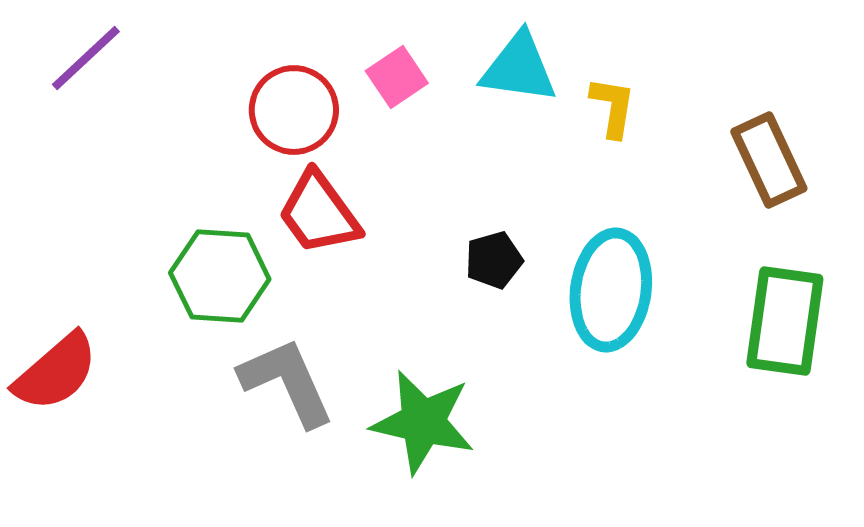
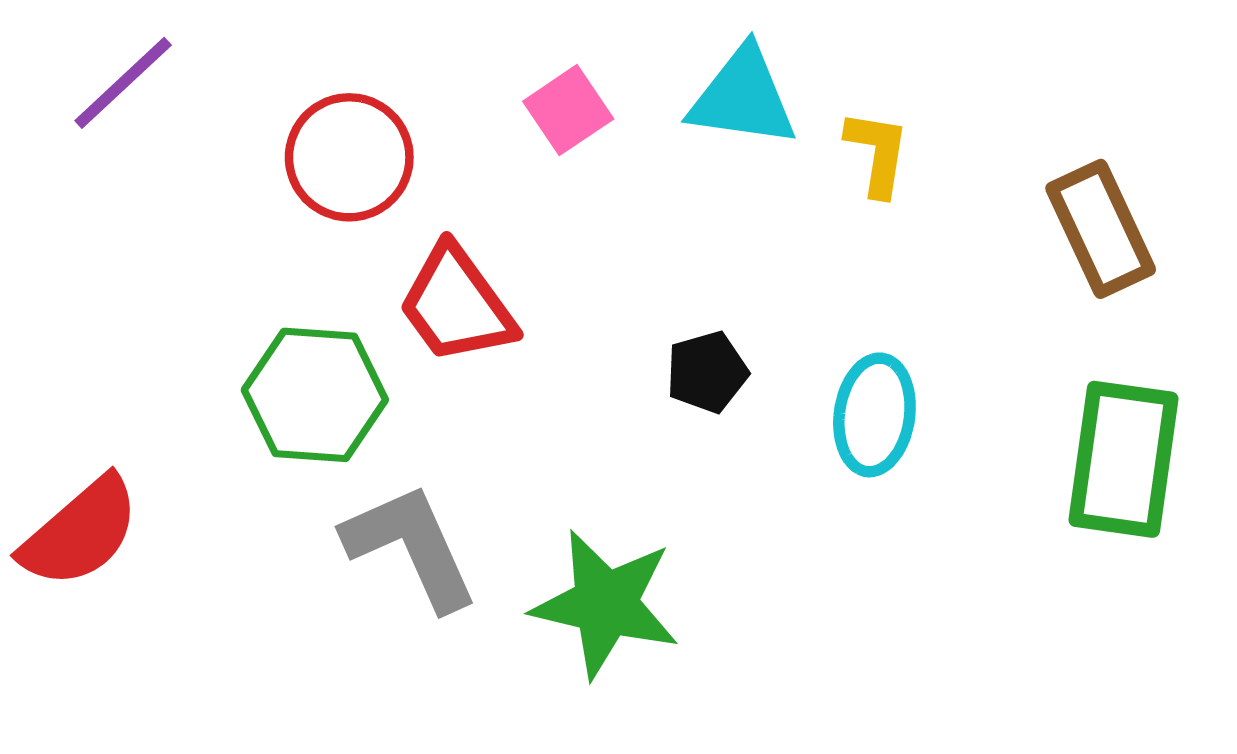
red circle: (294, 110) -> (349, 157), moved
cyan ellipse: (611, 290) -> (874, 415), size x0.7

